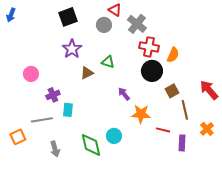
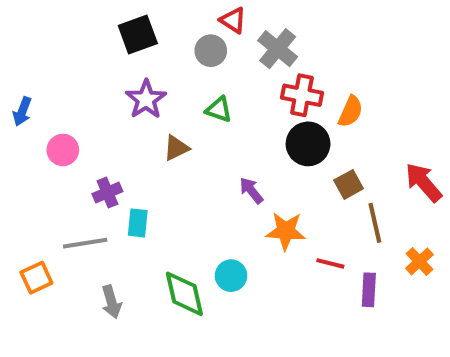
blue arrow: (11, 15) -> (22, 111), moved
green triangle: (108, 62) -> (219, 109), moved

